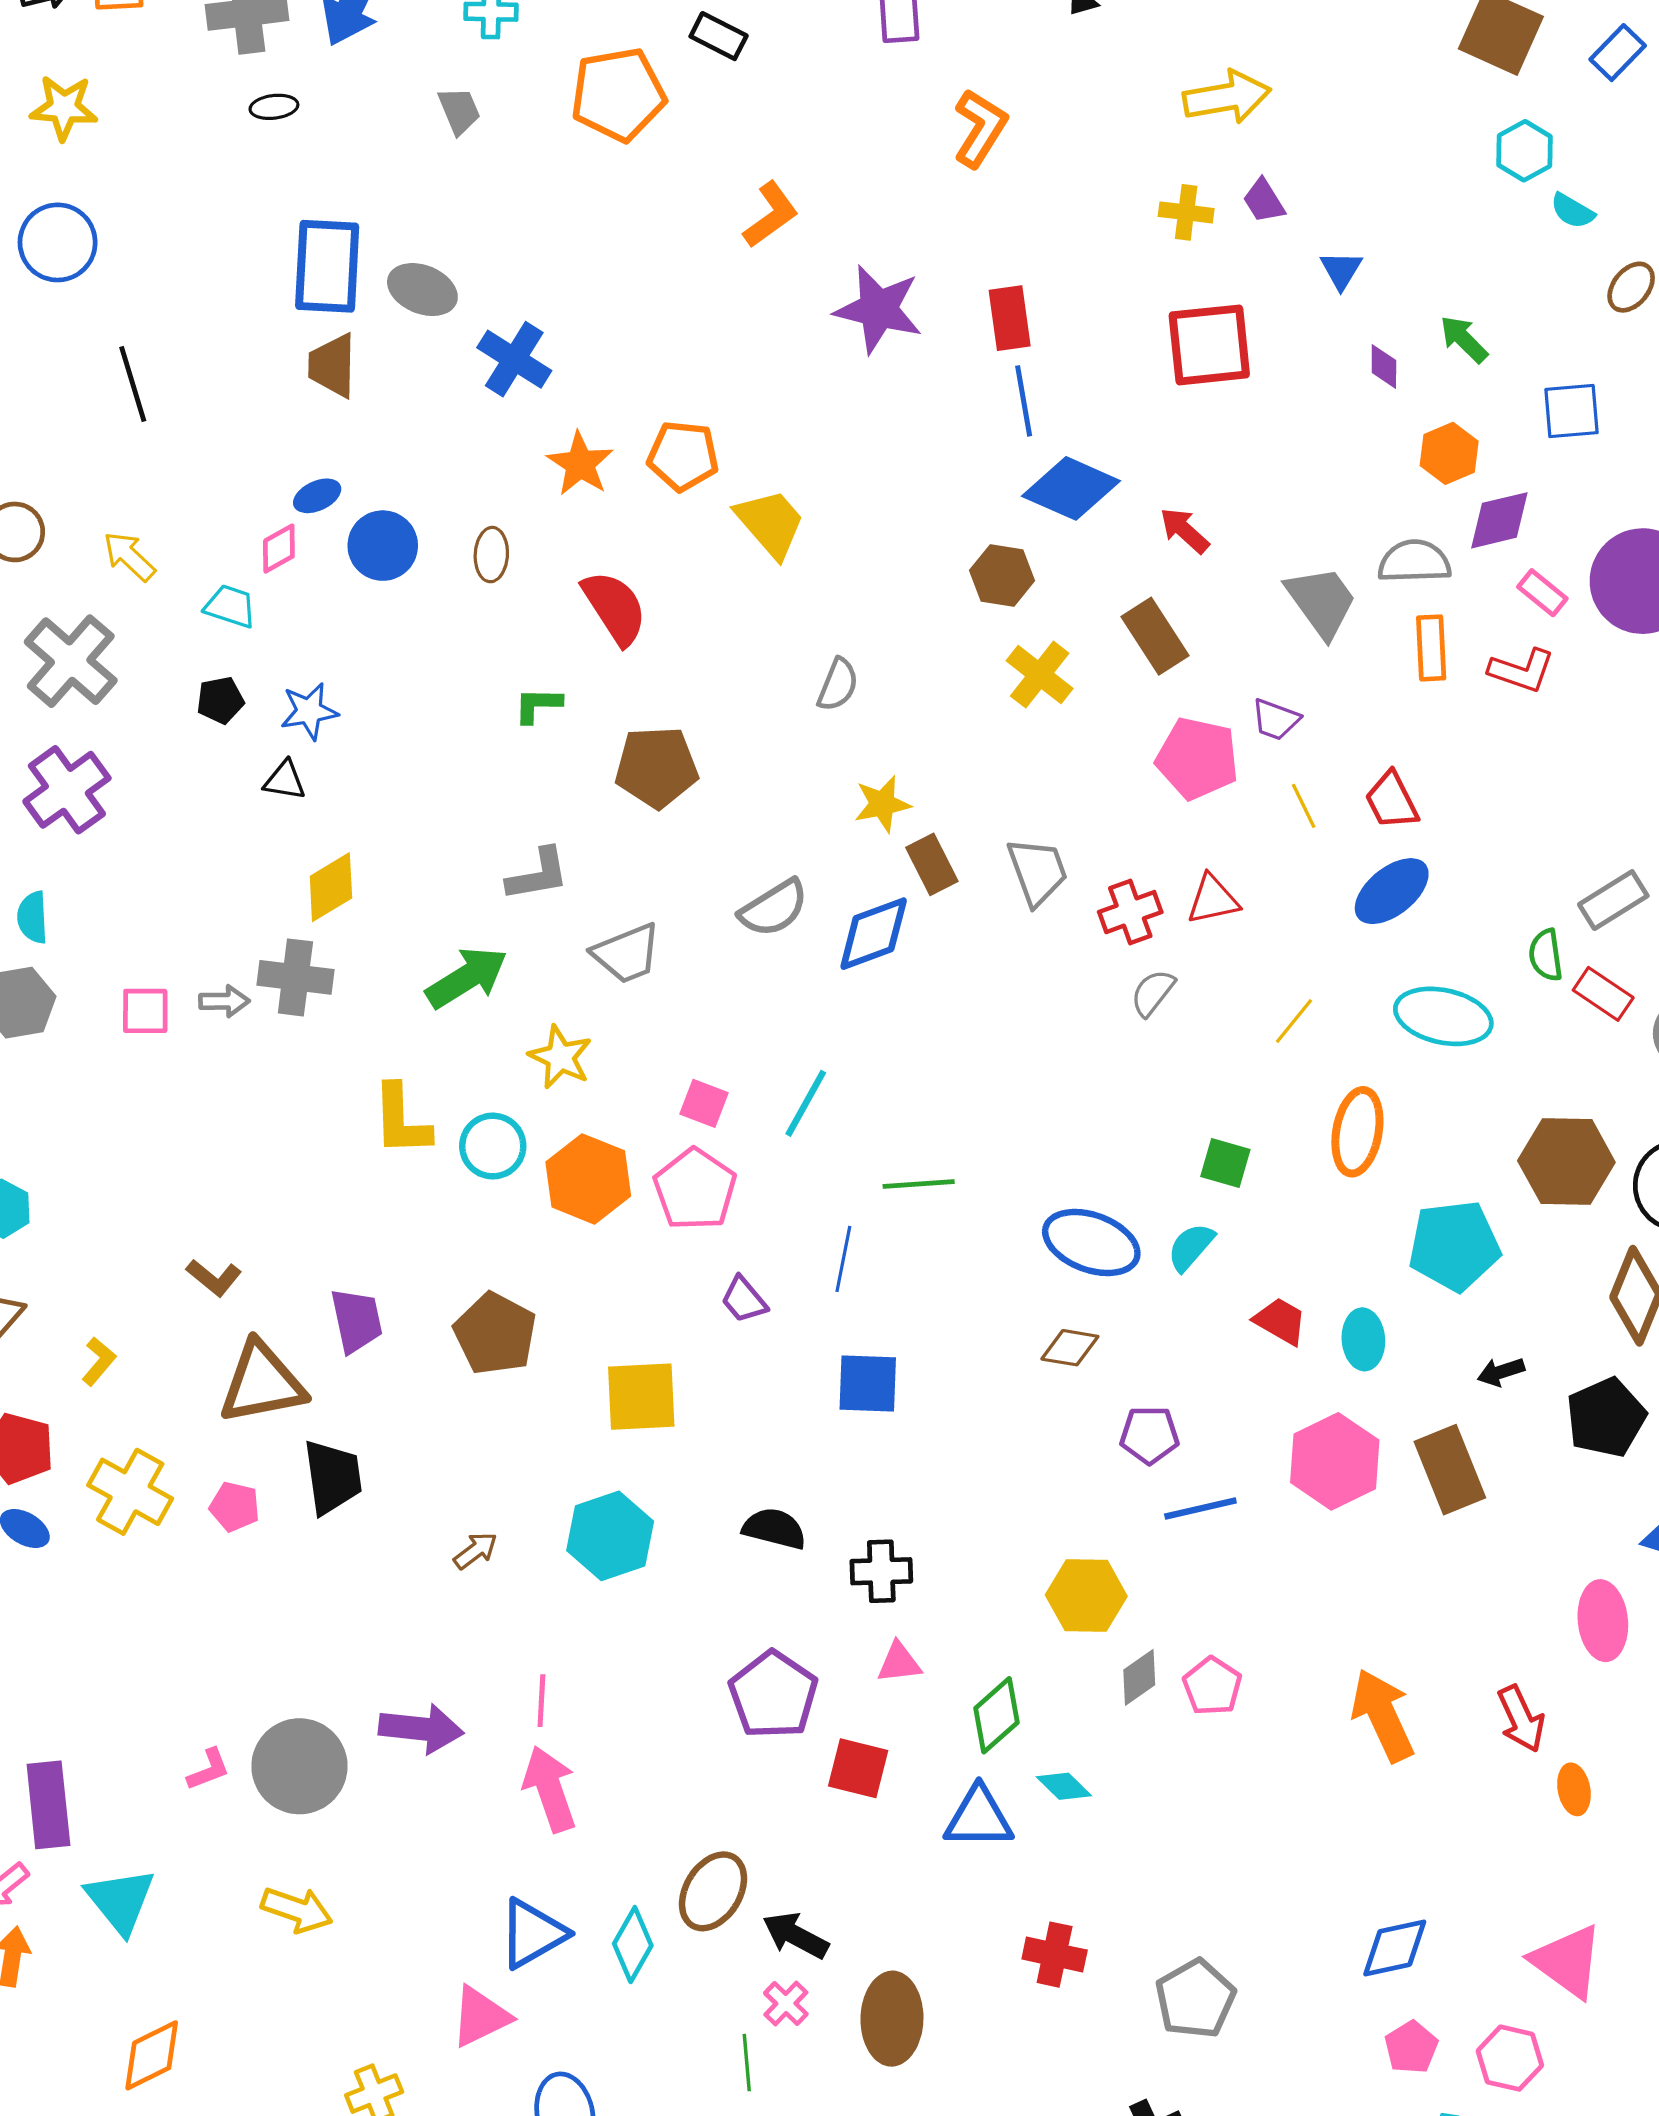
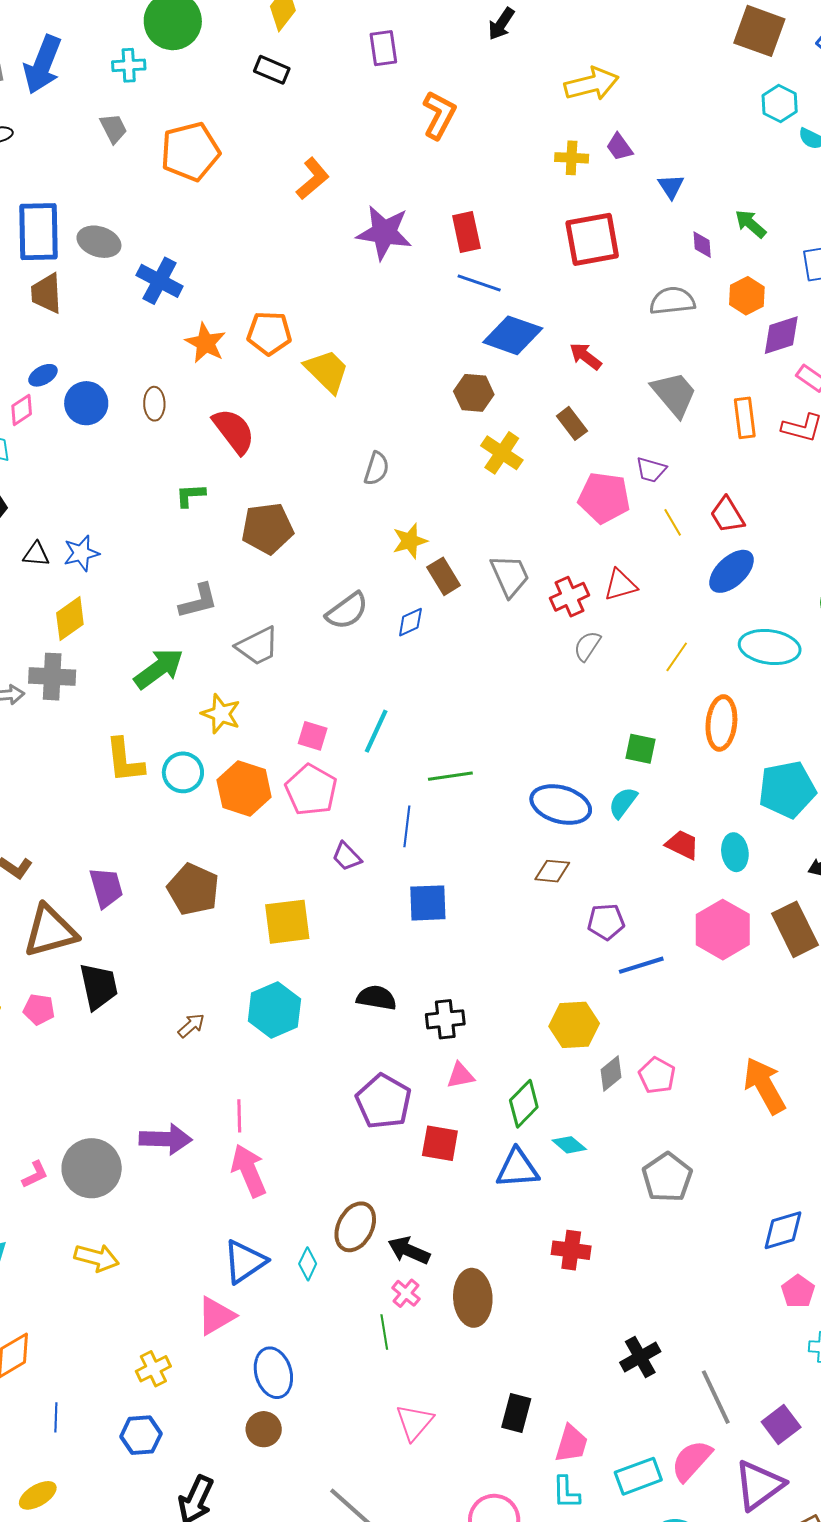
orange pentagon: (618, 94) -> (190, 152), moved
blue line: (1024, 401) -> (479, 283), turned -57
gray semicircle: (1414, 562) -> (672, 301), moved
brown rectangle: (1155, 636) -> (572, 423), size x0.7
blue star: (309, 711) -> (81, 553), moved
blue diamond: (874, 934) -> (410, 622), size x0.6
cyan diamond: (633, 1945) -> (308, 1264), size x0.7
gray pentagon: (1195, 1999) -> (667, 1177), moved

